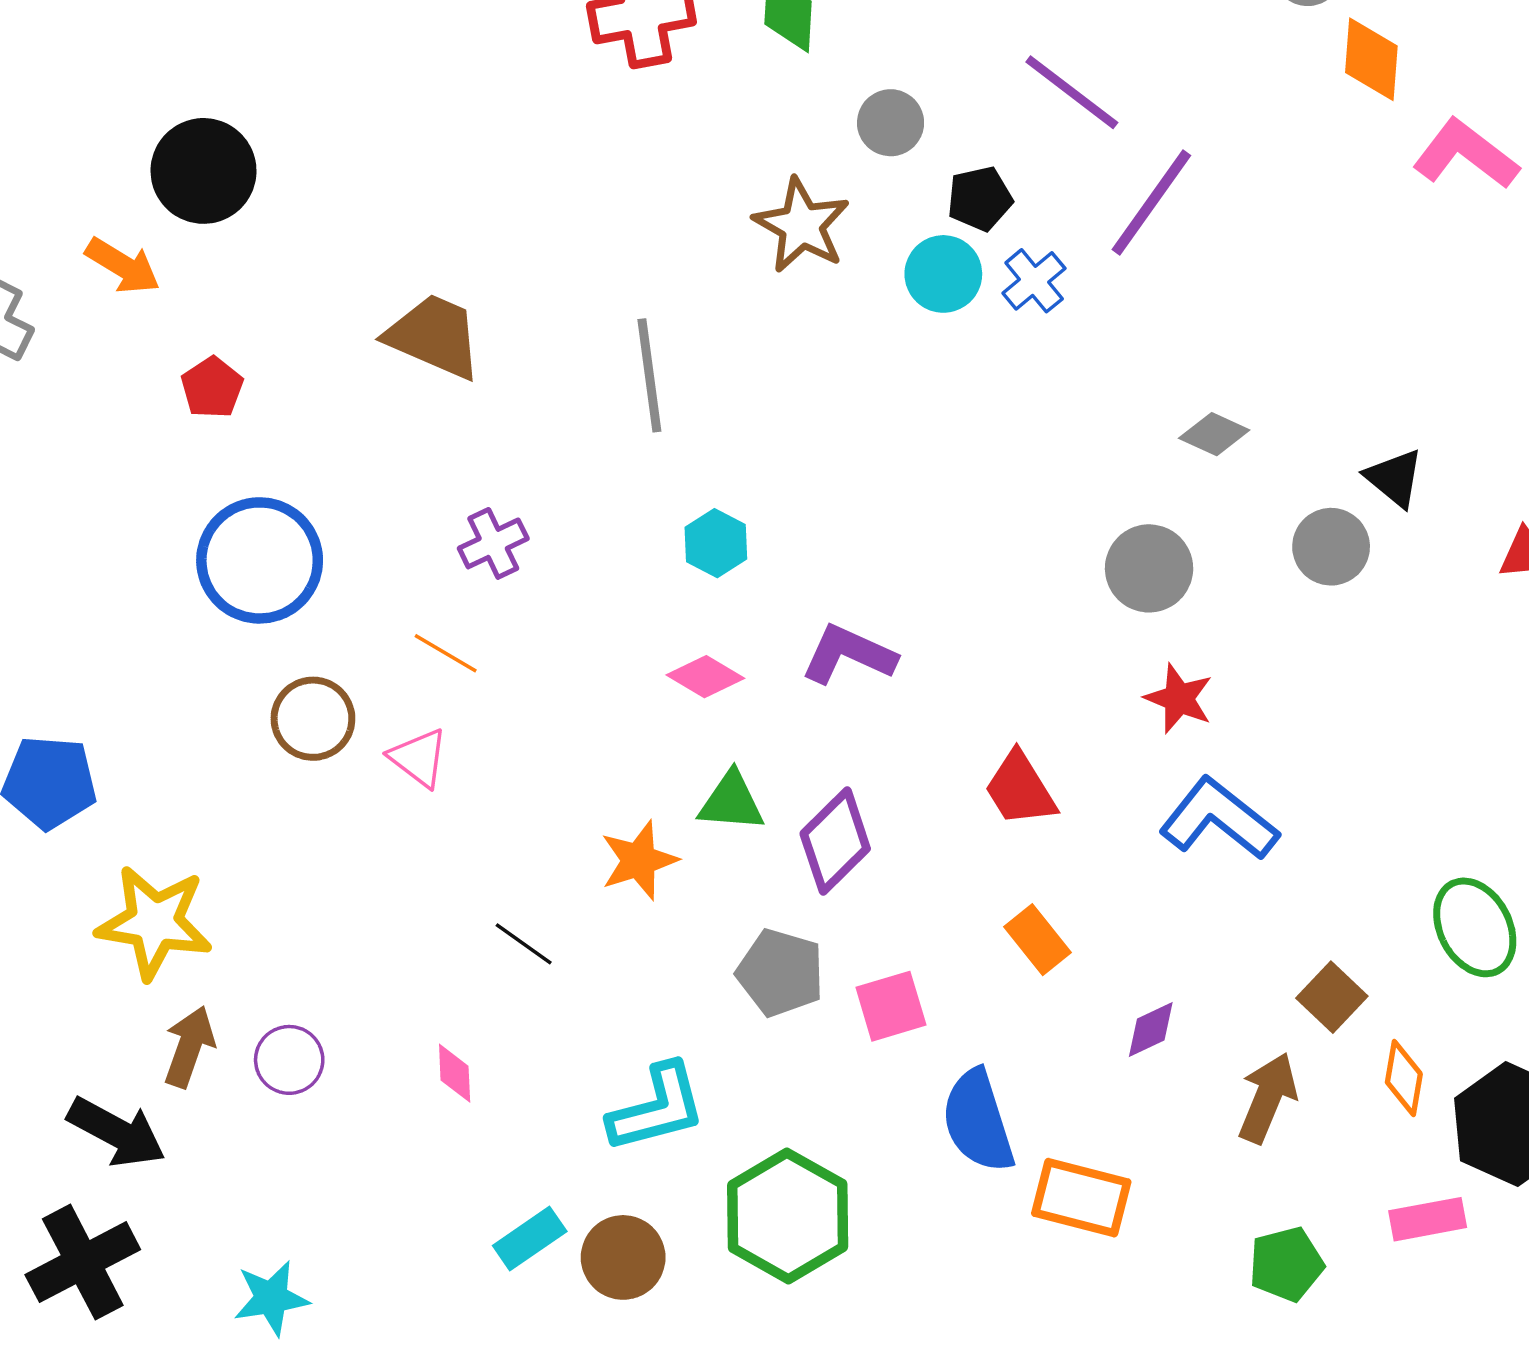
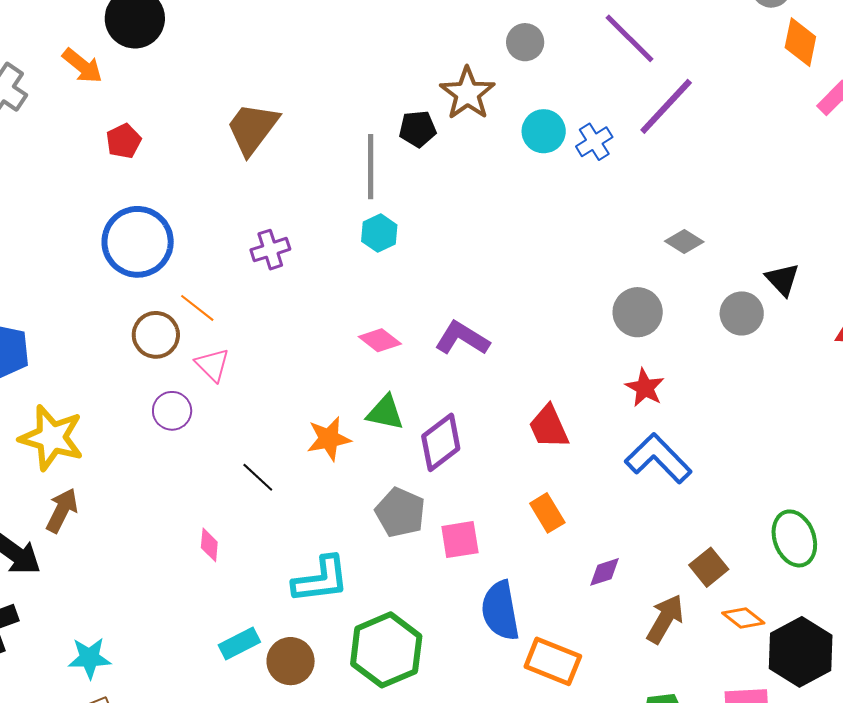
black pentagon: (980, 199) -> (418, 129), moved
brown trapezoid: (434, 336) -> (252, 128), turned -84
cyan hexagon: (716, 543) -> (379, 233), moved
orange line: (446, 653) -> (197, 308), moved
purple circle: (289, 1060) -> (172, 411), moved
orange diamond: (1404, 1078) -> (743, 618), turned -69

